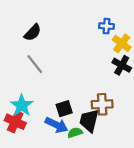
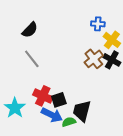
brown cross: (102, 104) -> (94, 59), moved, turned -36
cyan star: (22, 105) -> (15, 108), moved
red cross: (15, 122) -> (43, 96), moved

